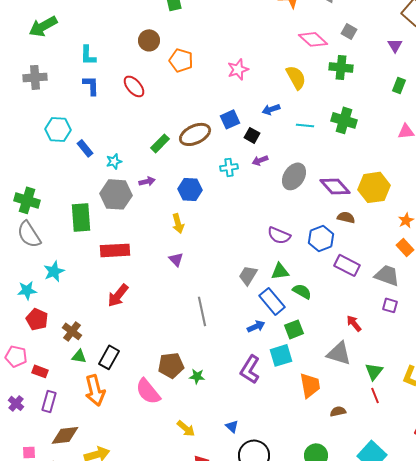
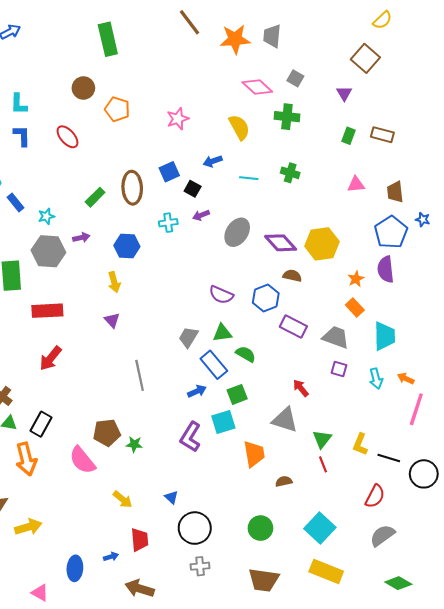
green cross: (344, 120) -> (290, 173), size x0.7
brown ellipse: (195, 134) -> (132, 188), turned -68

